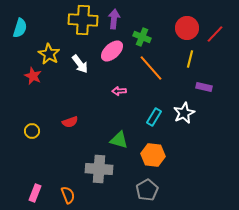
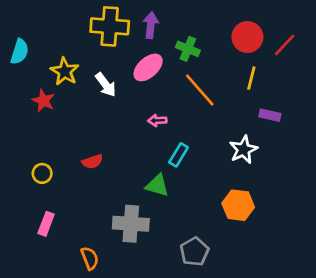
cyan semicircle: (20, 28) -> (20, 52), moved
cyan rectangle: (154, 117) -> (179, 155), moved
orange hexagon: (153, 155) -> (238, 205), moved
pink rectangle: (35, 193) -> (46, 224), moved

